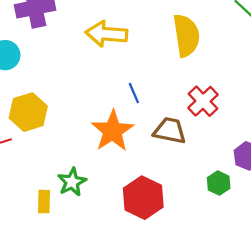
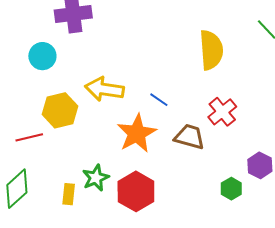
yellow arrow: (106, 34) -> (104, 89), moved
blue line: (134, 93) -> (159, 100), turned -36
red hexagon: (143, 198) -> (136, 191), moved

